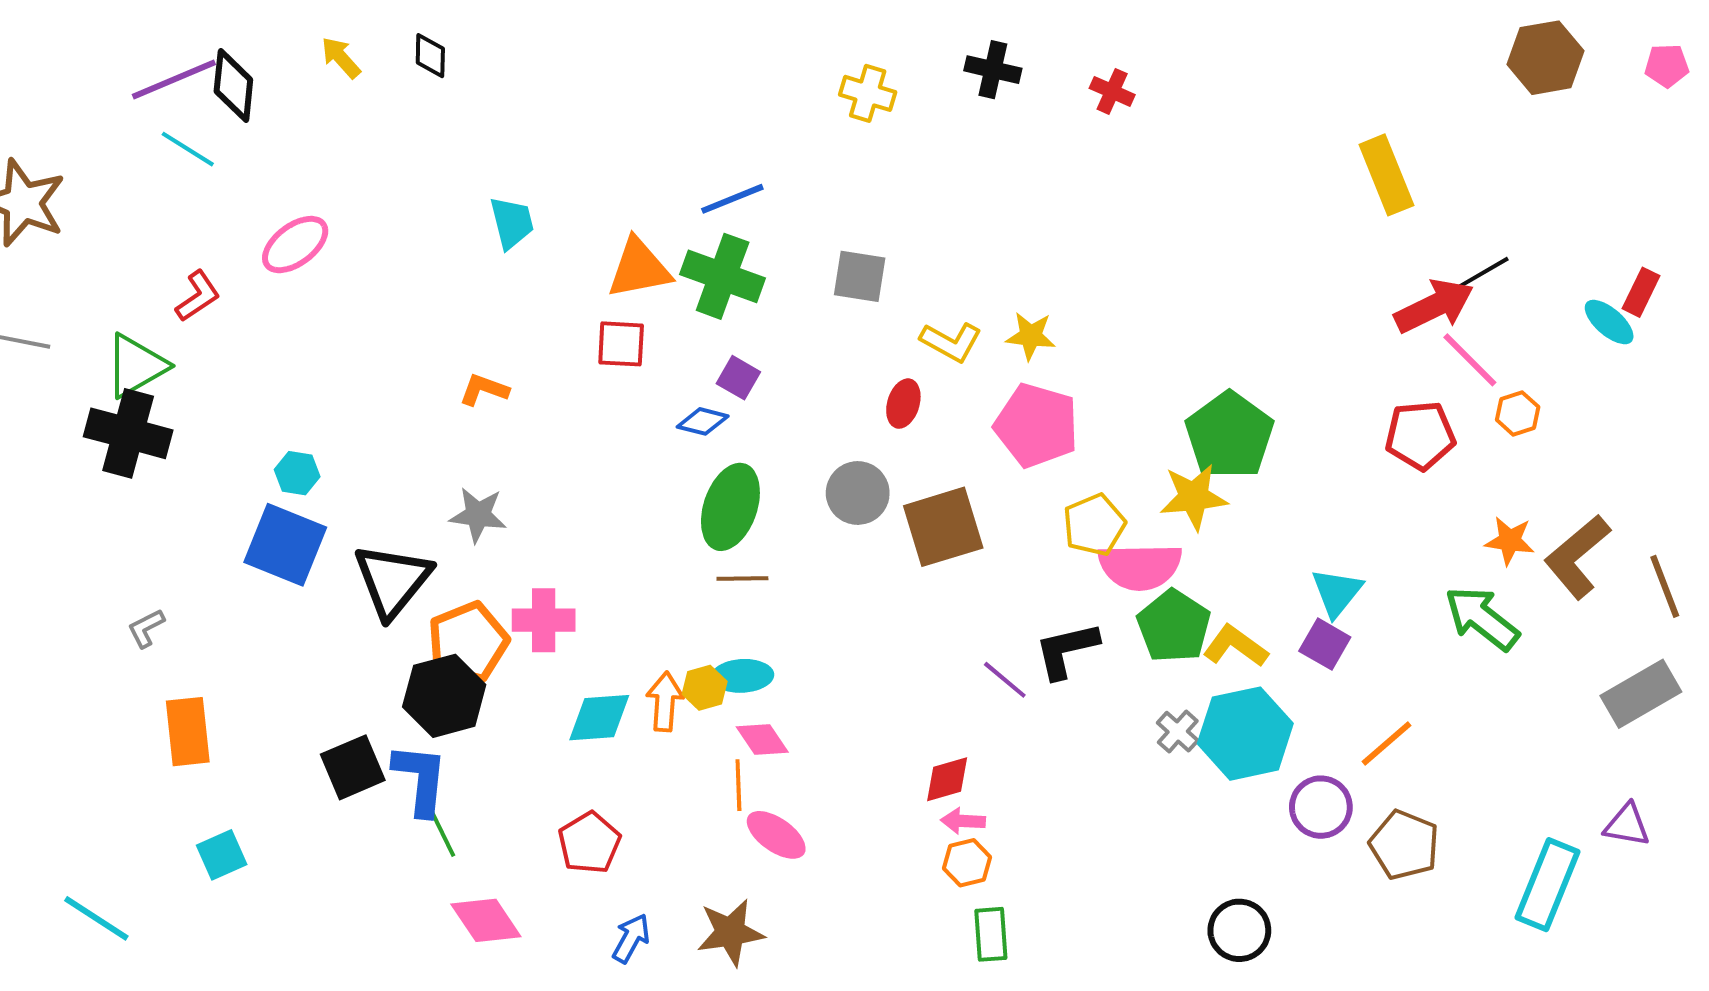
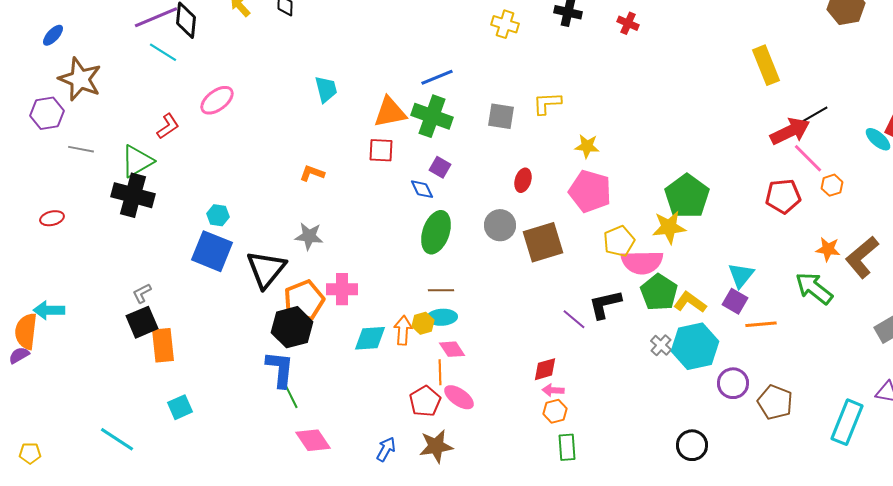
yellow L-shape: (951, 342) -> (547, 103), moved, turned 148
blue diamond: (703, 421) -> (422, 189), turned 50
brown line: (742, 578) -> (441, 290), moved
orange line: (1386, 743) -> (761, 324), moved, turned 36
black square: (353, 767) -> (142, 322), moved
red pentagon: (589, 843) -> (425, 401), moved

